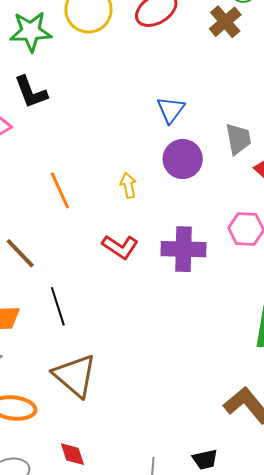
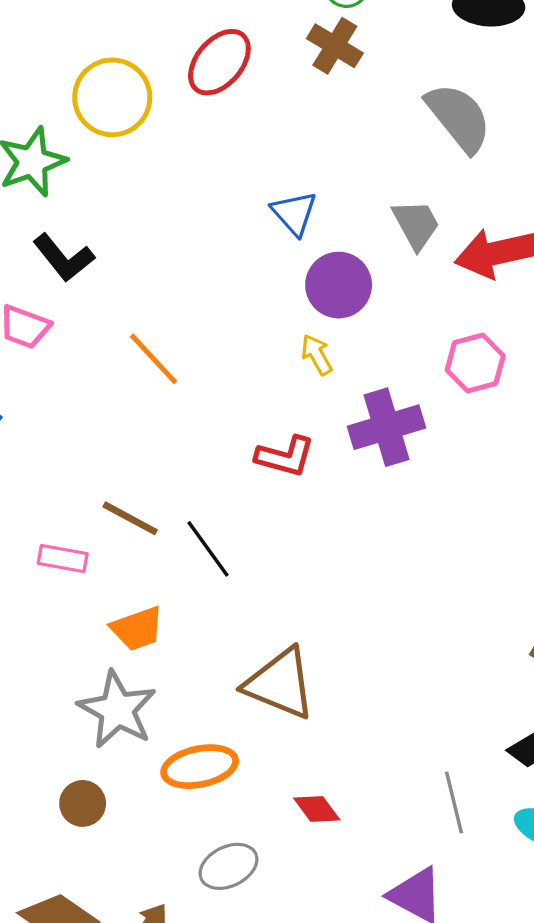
yellow arrow: (128, 185) -> (317, 355), moved
orange line: (60, 190) -> (154, 359), moved
black line: (58, 306) -> (208, 549), moved

